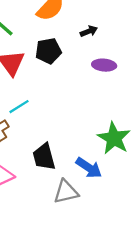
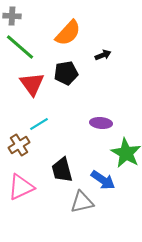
purple ellipse: (104, 65) -> (101, 123), moved

